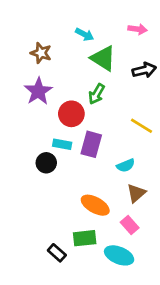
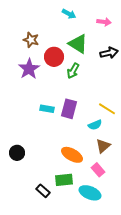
cyan arrow: (85, 34) -> (69, 14), moved
red circle: (71, 114) -> (54, 57), moved
yellow line: (142, 126) -> (107, 109), moved
black circle: (46, 163) -> (17, 153), moved

